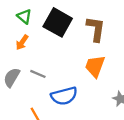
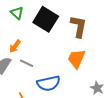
orange arrow: (22, 42) -> (15, 46), moved

